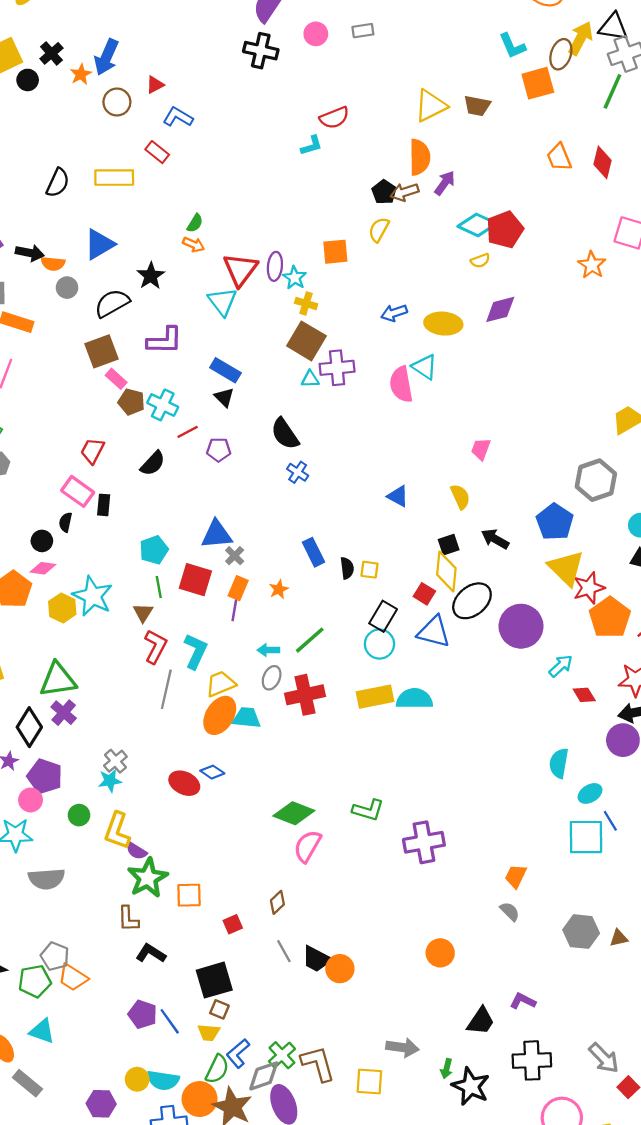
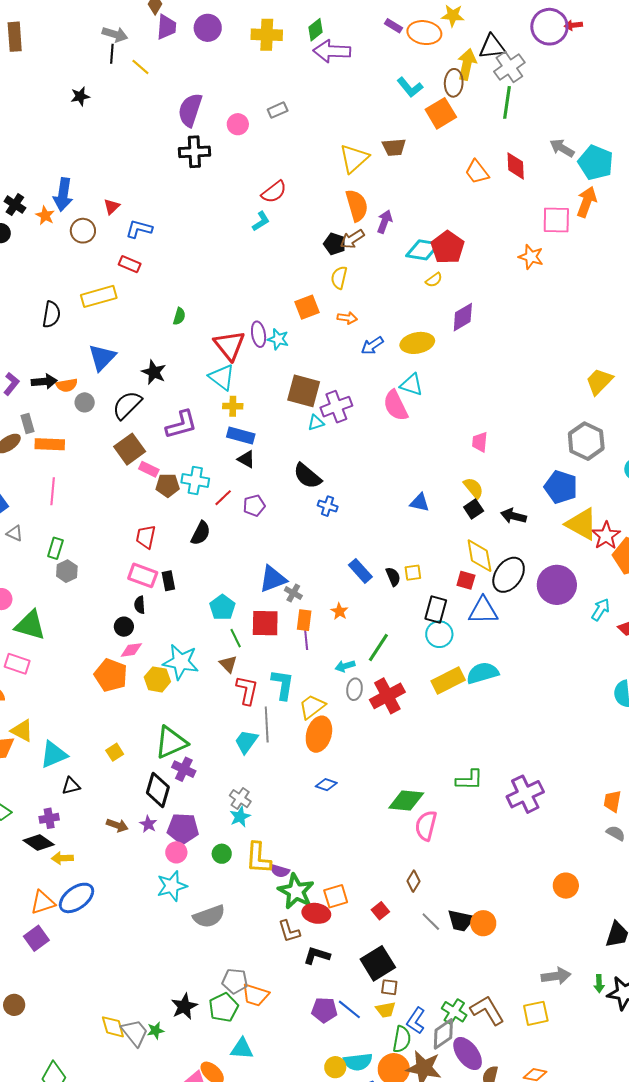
orange arrow: (194, 245) -> (347, 318), moved
yellow cross: (306, 303) -> (233, 406), moved
black square: (449, 545) -> (474, 509), moved
cyan trapezoid: (247, 718) -> (246, 742), moved, turned -44
red ellipse: (184, 783) -> (316, 913), moved

